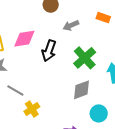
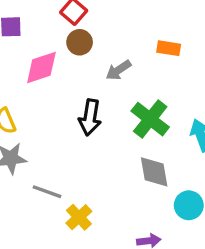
pink diamond: (24, 39) -> (41, 68), moved
gray diamond: (82, 90) -> (154, 172), turned -70

